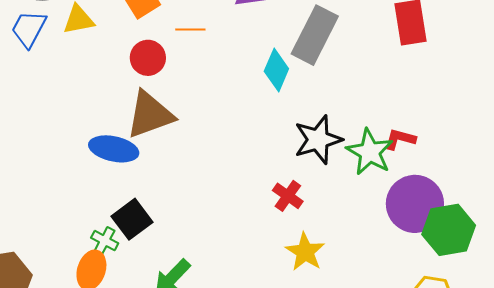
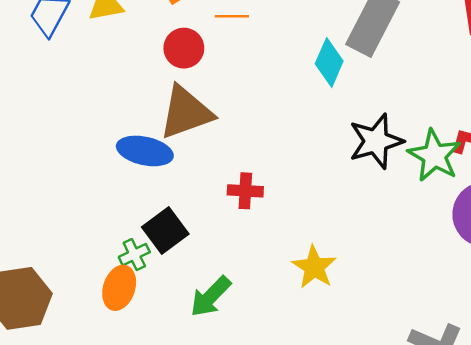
red cross: (288, 196) -> (245, 191), moved, turned -32
green cross: (105, 241) -> (134, 255), turned 36
yellow star: (305, 252) -> (314, 267), moved

